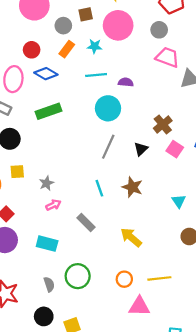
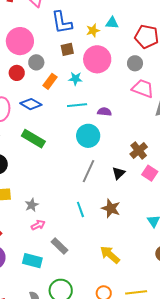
gray circle: (63, 26) -> (36, 62), moved
red circle: (32, 50) -> (17, 73), moved
green rectangle: (48, 111) -> (33, 139), turned 50
gray rectangle: (86, 223) -> (60, 246), moved

